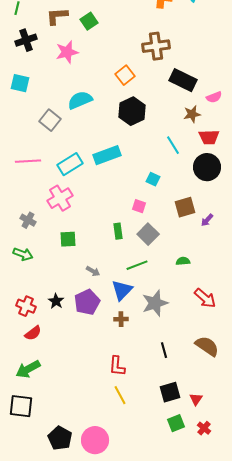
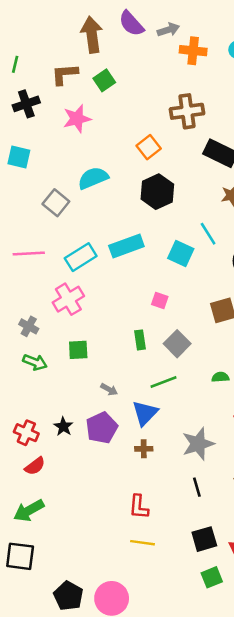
cyan square: (153, 179) -> (181, 253), moved, size x1.5
pink square: (139, 206) -> (160, 300), moved
green arrow: (23, 254) -> (35, 362), moved
gray star: (155, 303) -> (198, 444), moved
yellow line: (120, 395) -> (142, 543), turned -54

